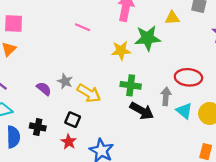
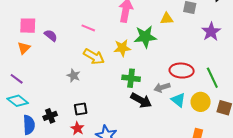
purple semicircle: (44, 89) -> (51, 35), moved
yellow arrow: (89, 93) -> (94, 57), moved
gray arrow: (166, 96) -> (162, 87), turned -112
black square: (73, 120) -> (81, 109), turned -32
black cross: (38, 127) -> (50, 116), turned -32

